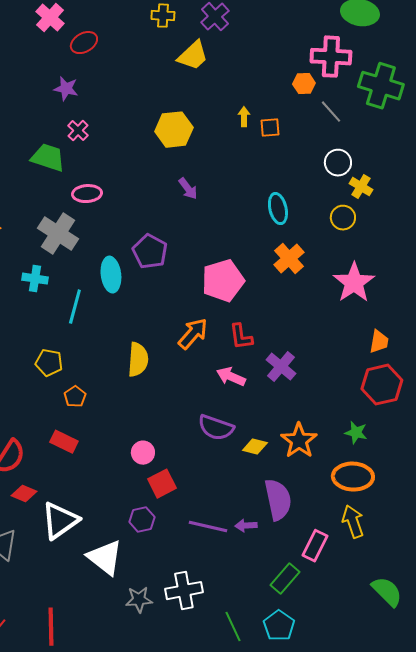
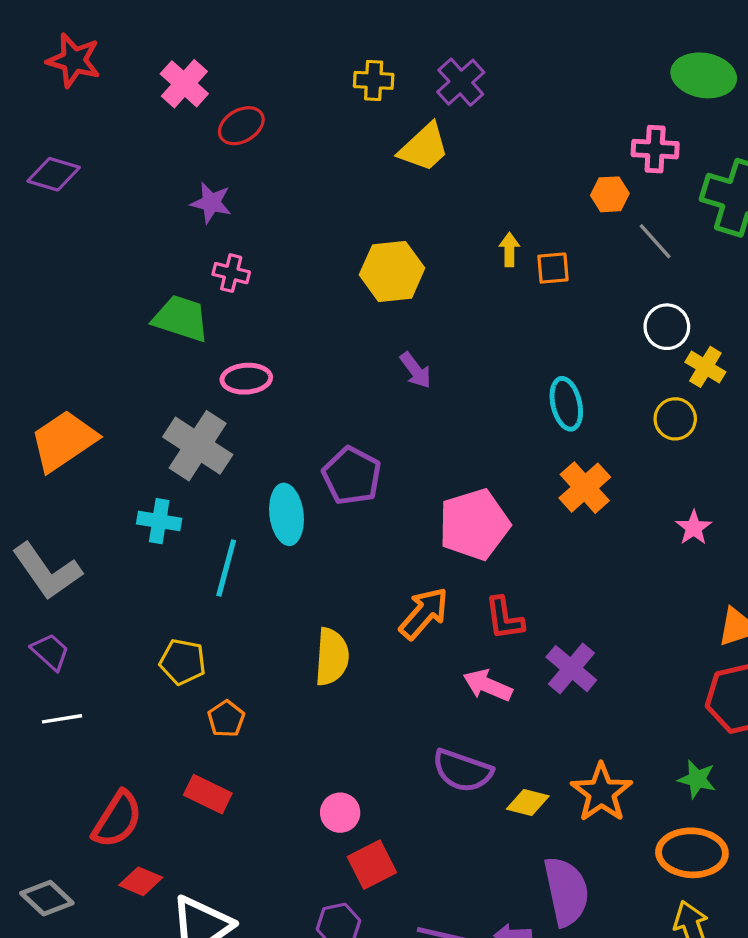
pink cross: (331, 57) -> (655, 149), size x0.7
pink cross: (78, 131) -> (231, 273), turned -30
pink star: (354, 283) -> (694, 528), size x0.5

